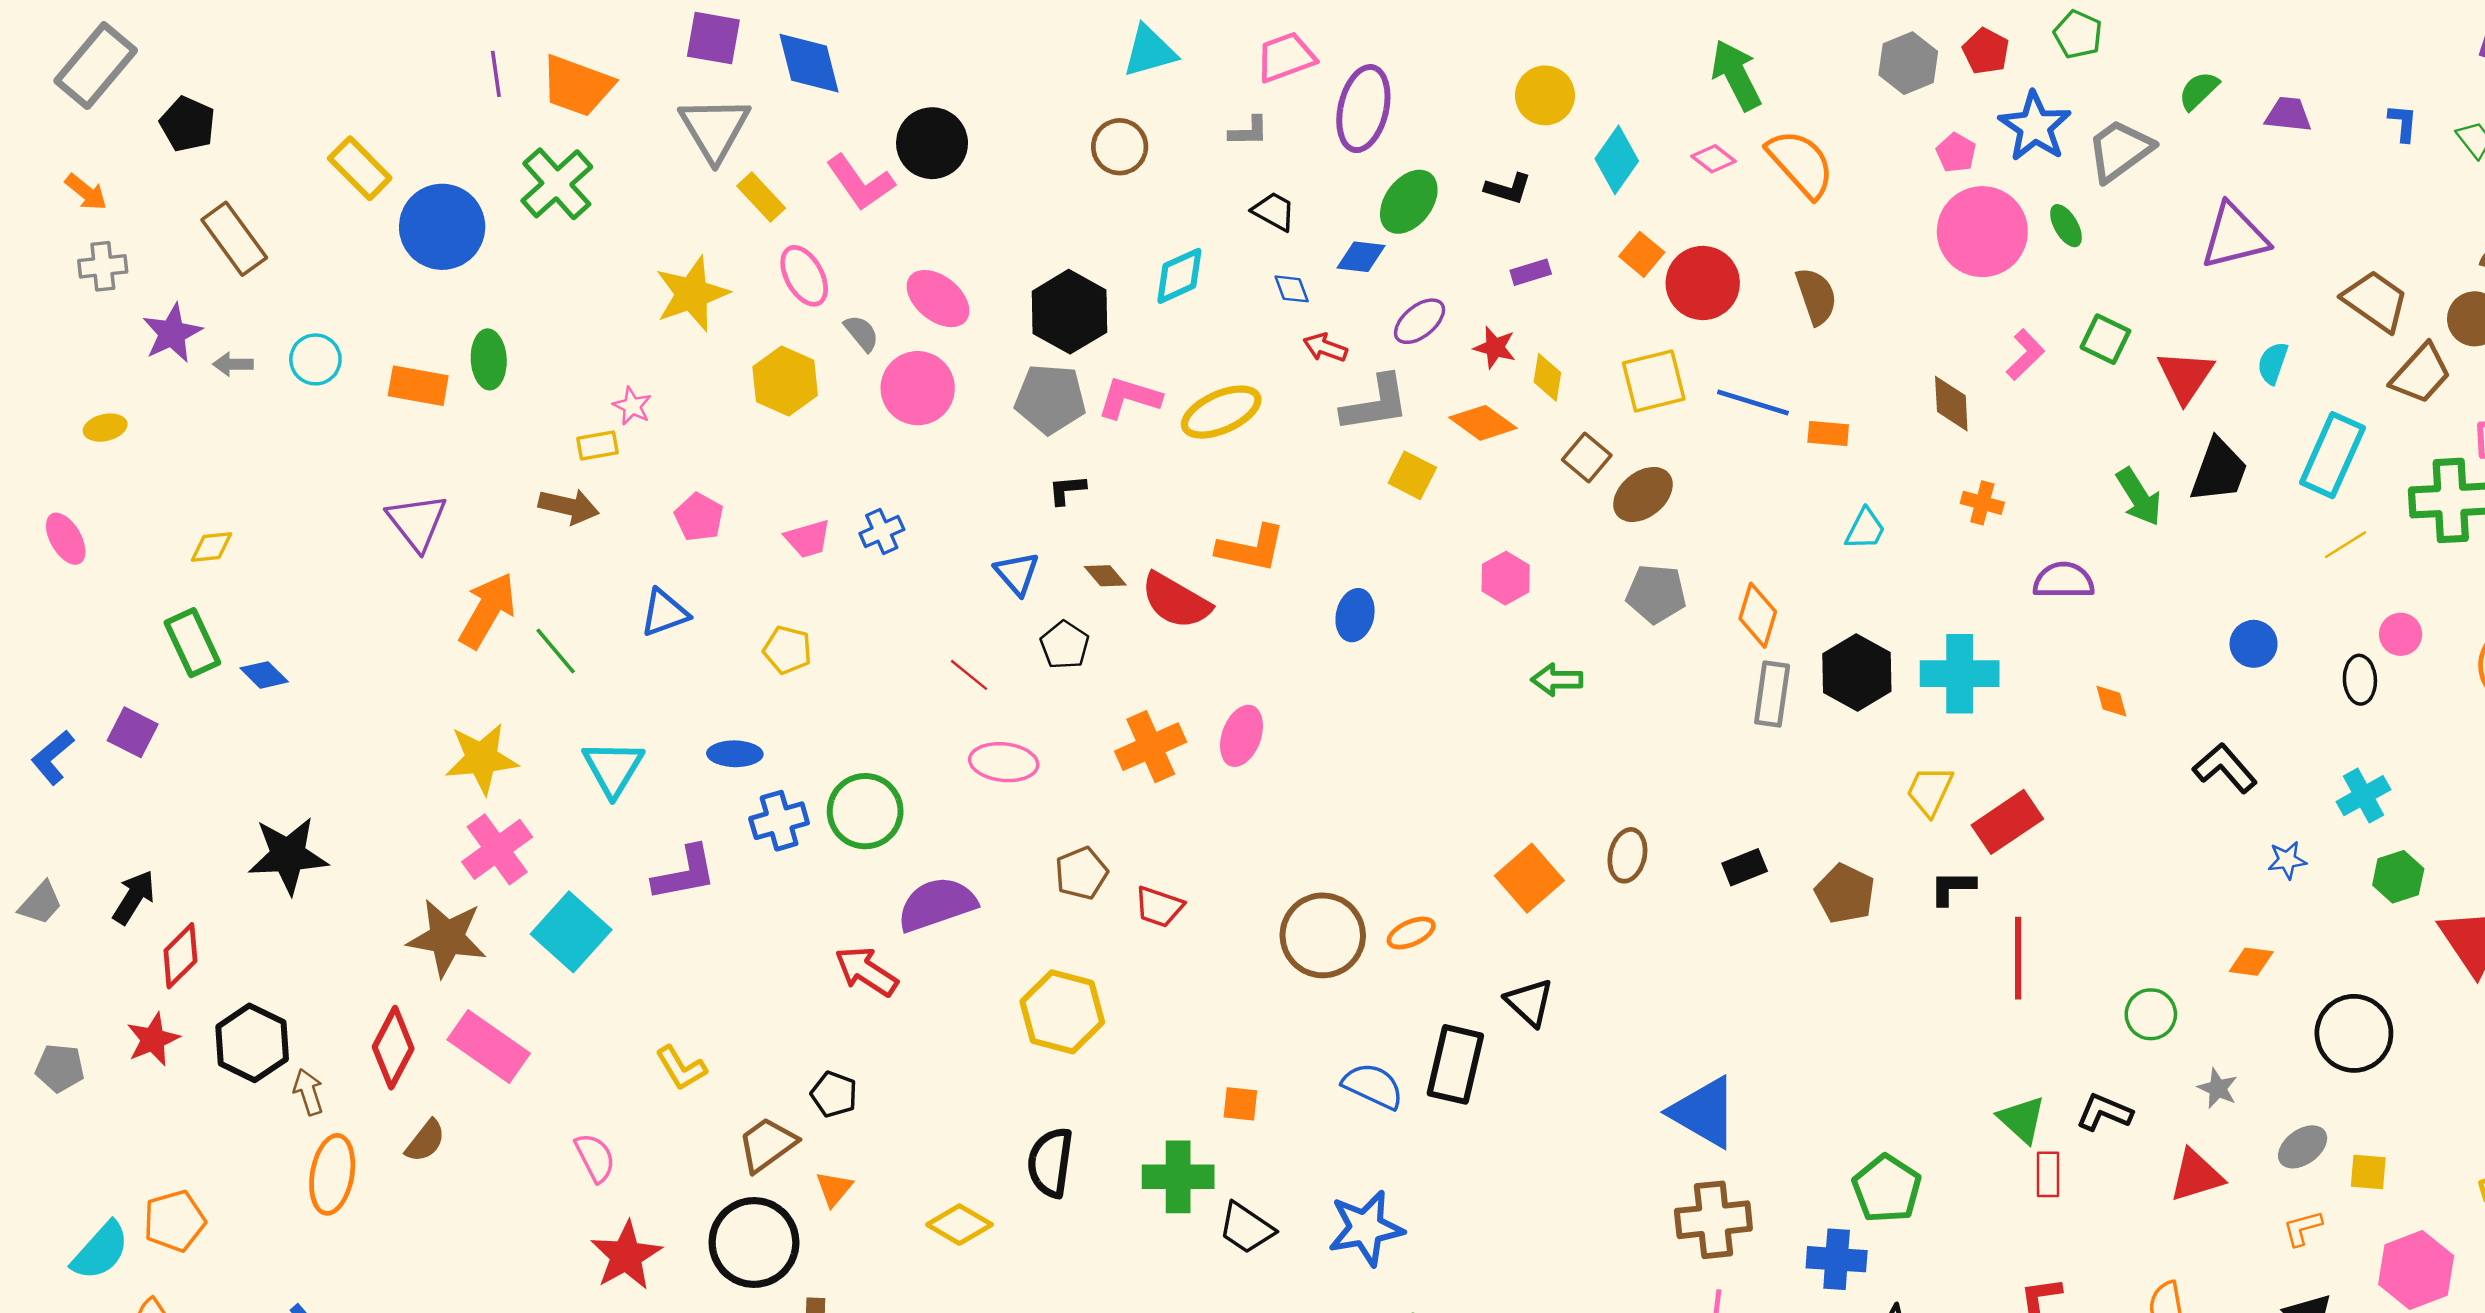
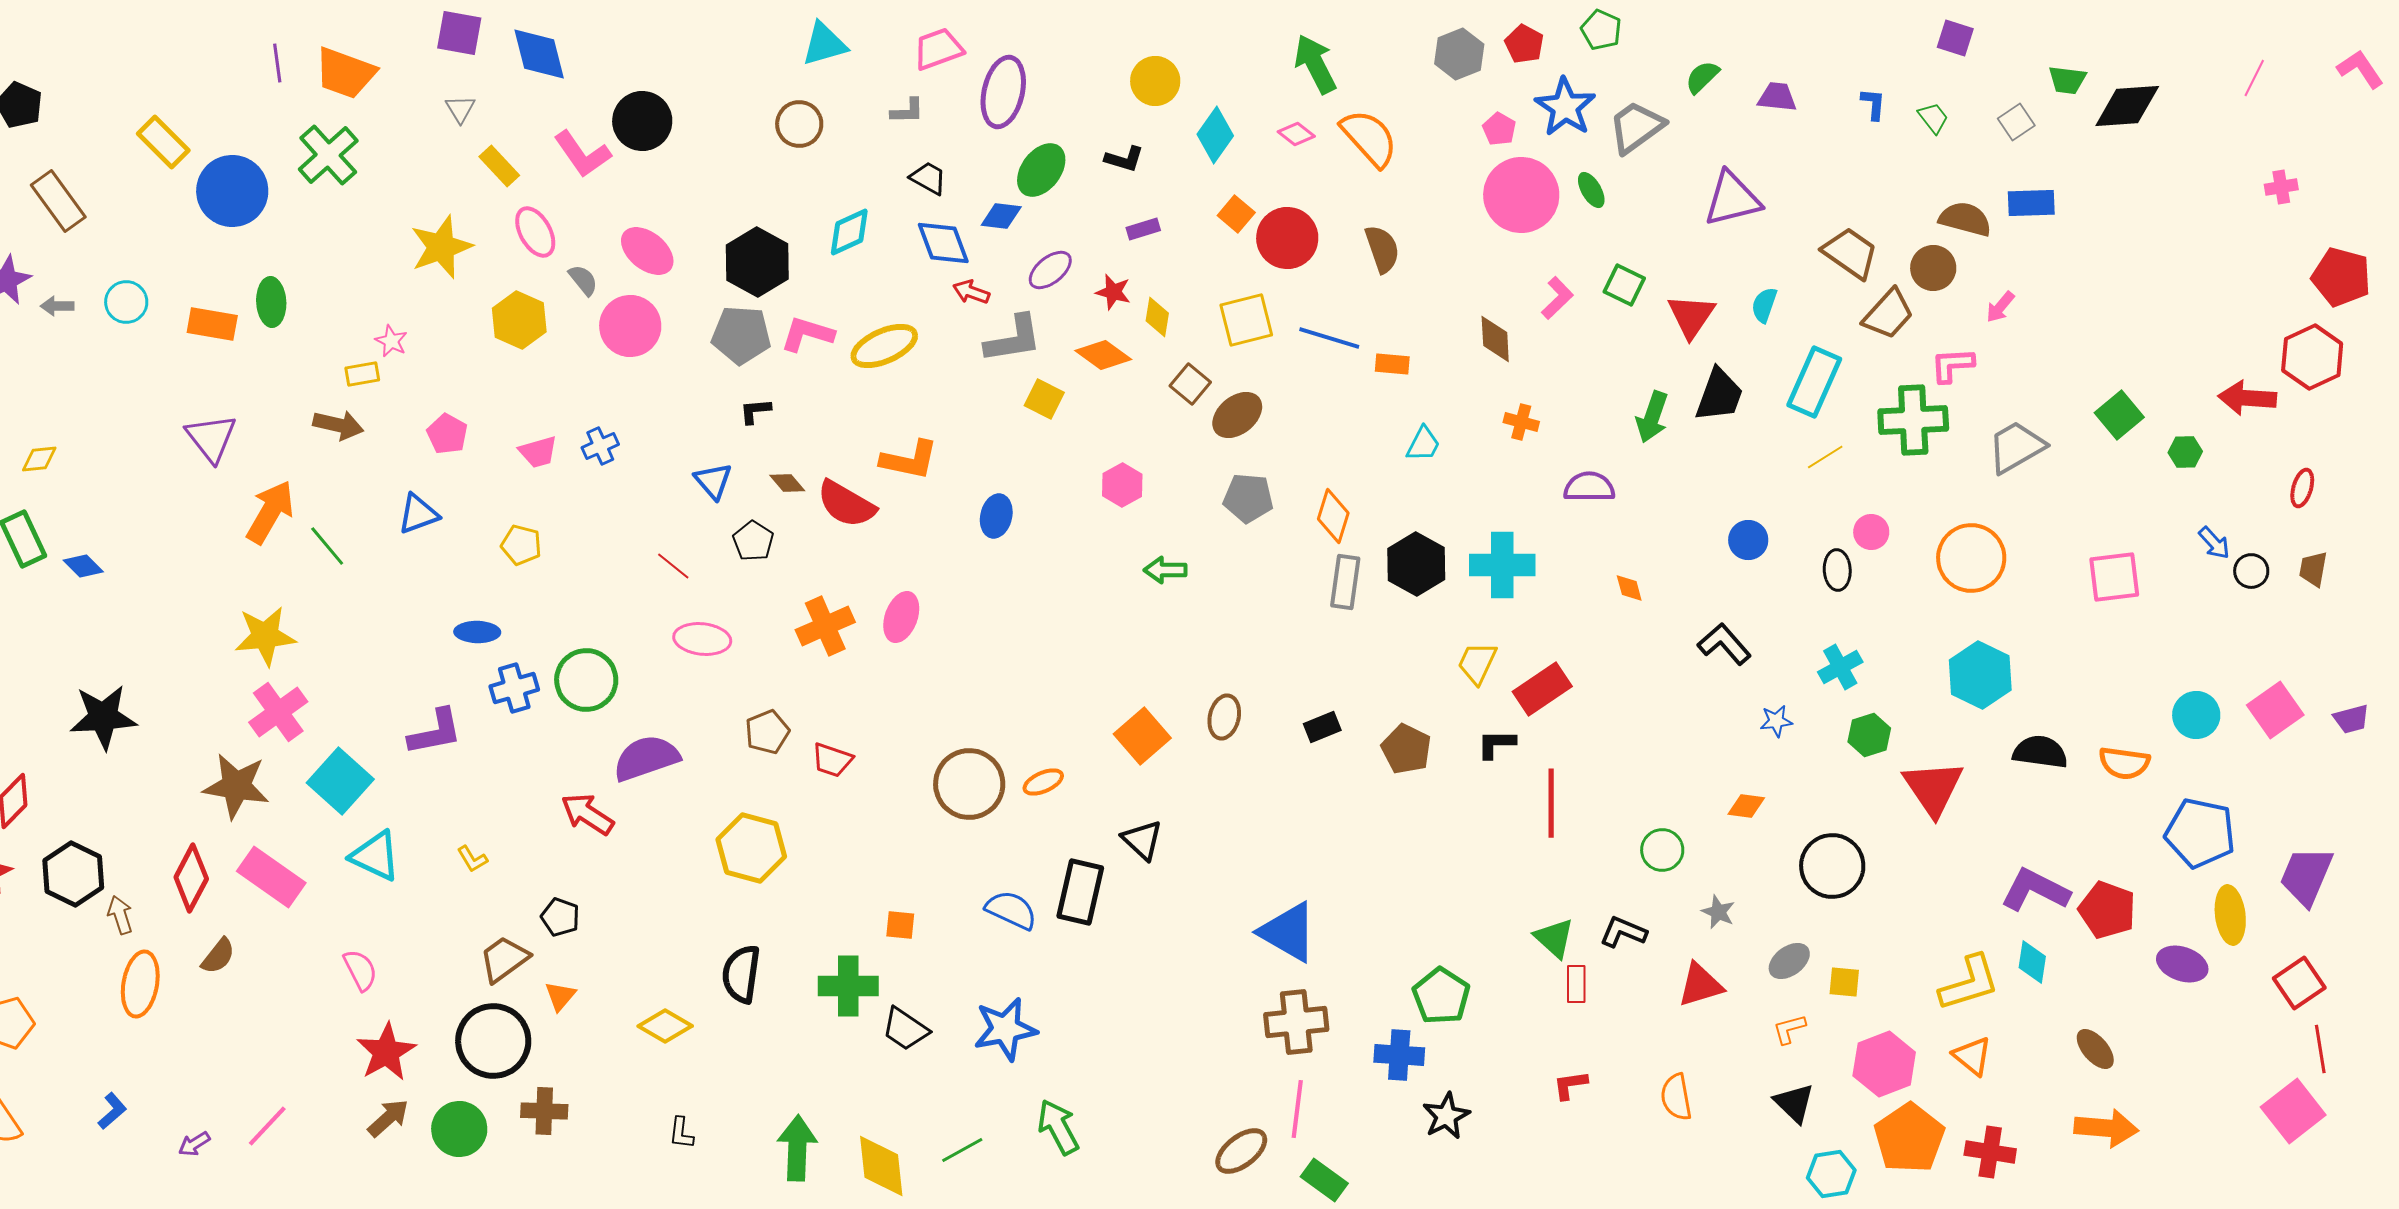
gray triangle: (715, 129) -> (460, 109), size x0.5
blue diamond: (1292, 289) -> (943, 243), size x1.8
green arrow: (2139, 497) -> (1652, 417), turned 51
cyan triangle: (613, 768) -> (375, 856), moved, turned -36
yellow L-shape: (681, 1068) -> (472, 859), moved, size x0.7

